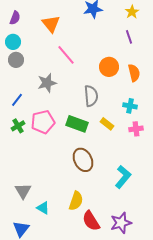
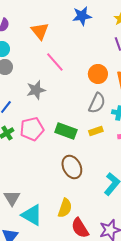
gray semicircle: (91, 96) -> (97, 103), moved, turned 30
yellow rectangle: (107, 124) -> (96, 131), turned -56
cyan triangle: (43, 208) -> (32, 215), size x1.6

